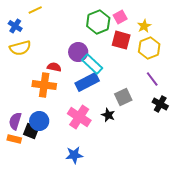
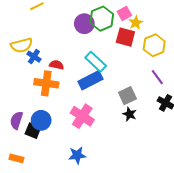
blue cross: (15, 26) -> (34, 57), moved
yellow star: (144, 26) -> (136, 23), moved
purple circle: (78, 52) -> (84, 24), moved
black star: (108, 115) -> (130, 114), moved
orange rectangle: (14, 139) -> (16, 158), moved

